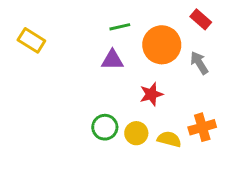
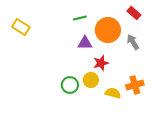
purple triangle: (112, 60) -> (85, 43), moved
yellow circle: (136, 133) -> (91, 80), moved

